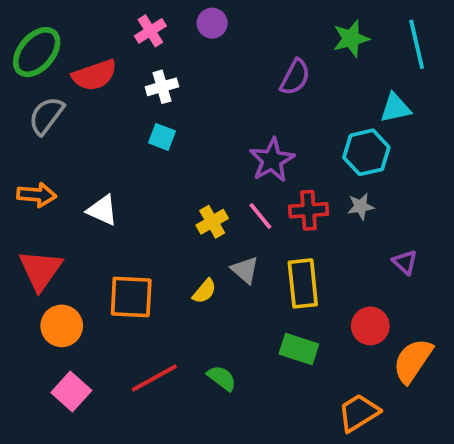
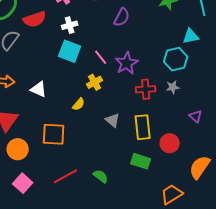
purple semicircle: (295, 77) -> (122, 17), moved
cyan square: (162, 137) -> (70, 51), size x1.6
pink line: (260, 216) -> (101, 57), moved
yellow cross: (212, 222) -> (95, 82), moved
yellow semicircle: (204, 291) -> (79, 104), moved
red circle: (370, 326) -> (170, 143), moved

